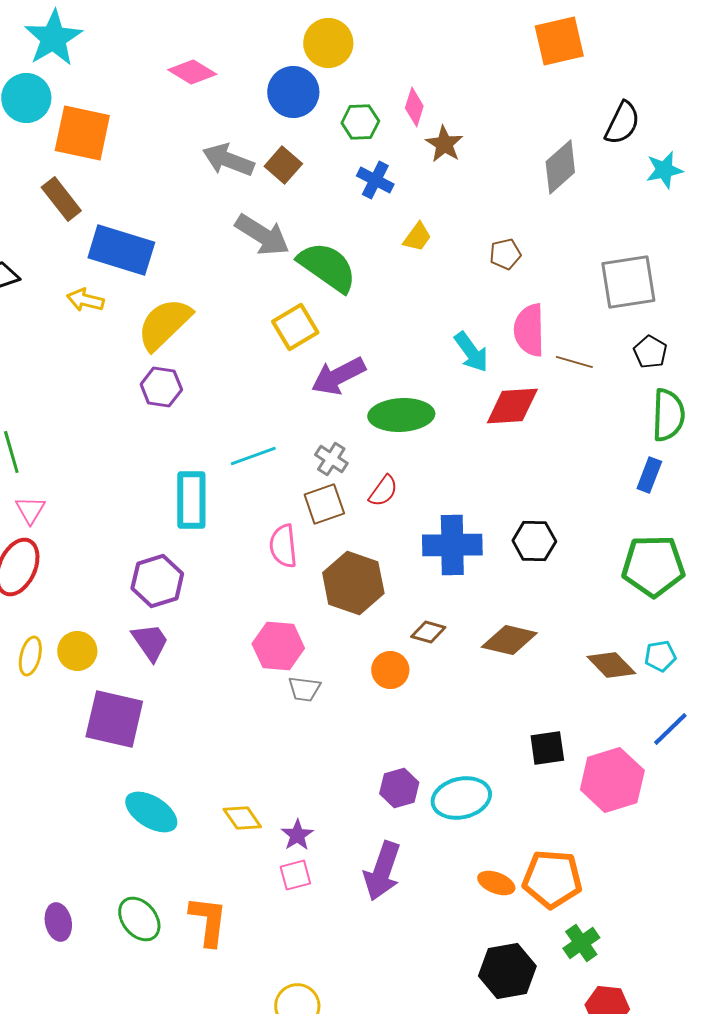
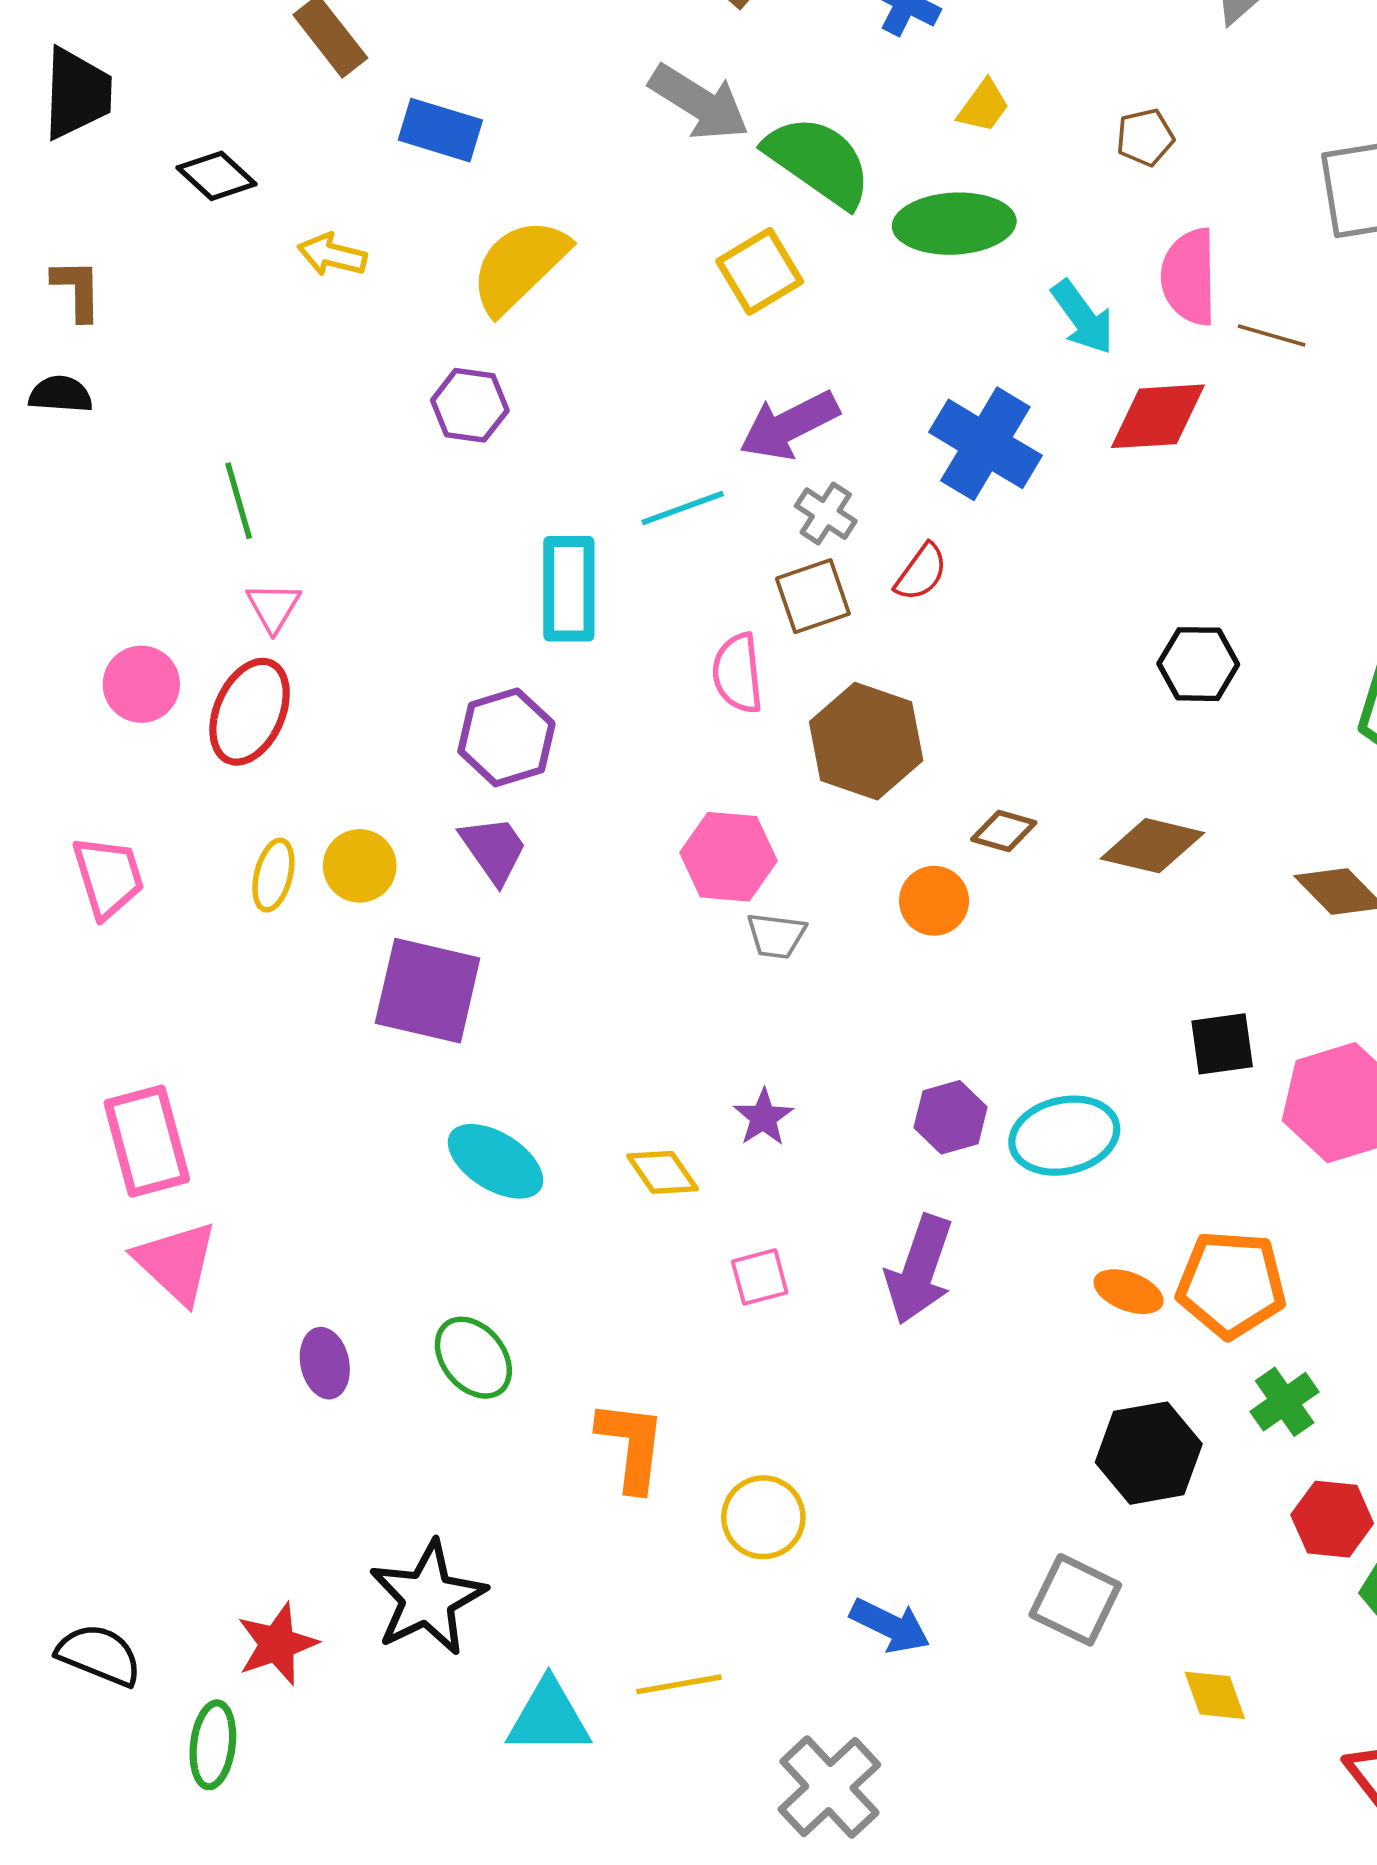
blue rectangle: (121, 250) -> (440, 130), size x0.7
yellow arrow: (85, 300) -> (332, 255), moved
purple arrow: (338, 376) -> (789, 425), moved
purple hexagon: (161, 387) -> (470, 405), moved
green ellipse: (401, 415) -> (954, 224), moved
blue cross: (452, 545) -> (985, 444), moved, turned 32
purple star: (297, 835) -> (763, 1117), moved
orange L-shape: (208, 921) -> (631, 1446), moved

